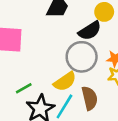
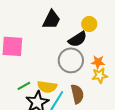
yellow semicircle: (65, 82) -> (47, 87), moved, turned 42

